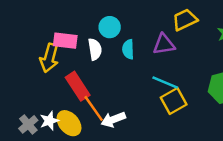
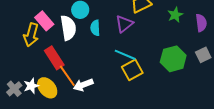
pink rectangle: (65, 41) -> (44, 21), turned 42
purple triangle: (164, 44) -> (124, 24), turned -30
white semicircle: (95, 49) -> (68, 28), size x1.4

